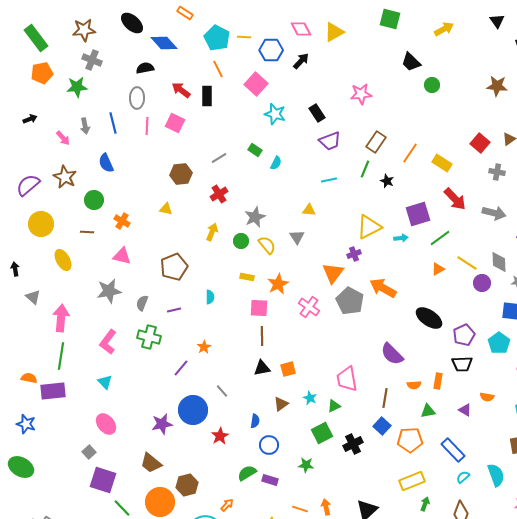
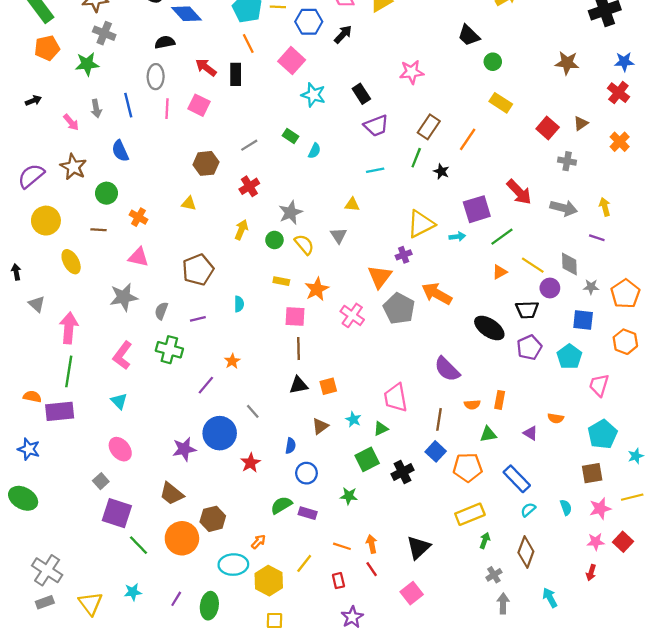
yellow rectangle: (442, 163) -> (501, 103), moved
black trapezoid: (462, 364) -> (527, 310), moved
cyan semicircle: (496, 475) -> (566, 507), size x0.6

